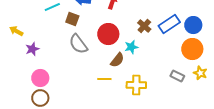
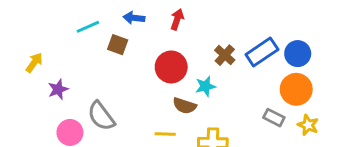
yellow arrow: (16, 31) -> (34, 63), turned 96
gray semicircle: (78, 44) -> (101, 116), moved
brown semicircle: (117, 60) -> (185, 106), turned 70
gray rectangle: (177, 76) -> (274, 118), moved

